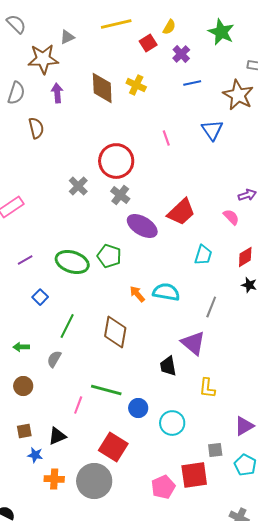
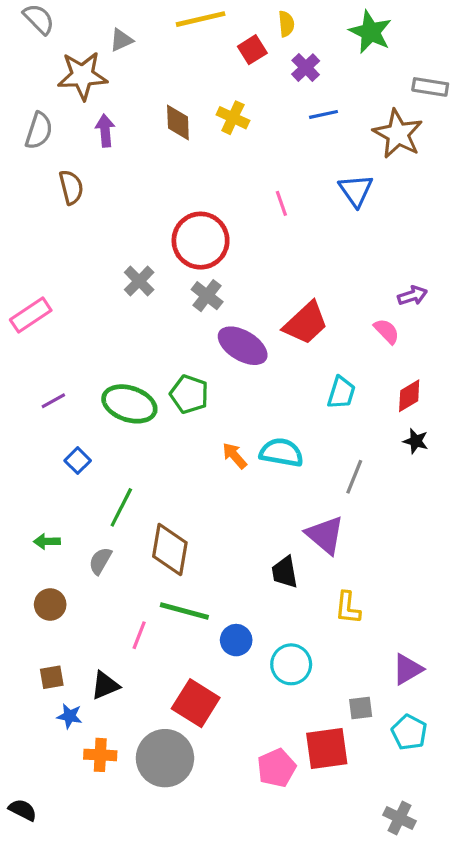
yellow semicircle: (169, 27) -> (286, 24), turned -35
brown diamond: (102, 88) -> (178, 123), size x0.7
brown diamond: (115, 332) -> (170, 550), moved

